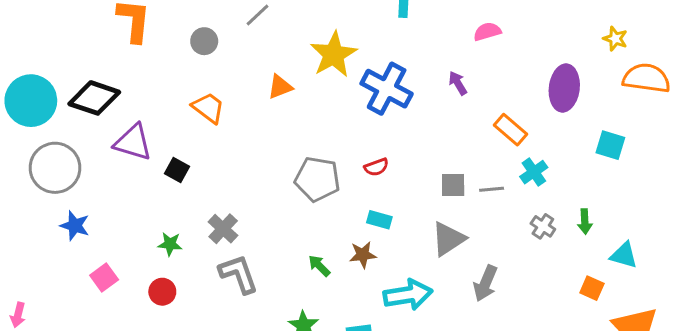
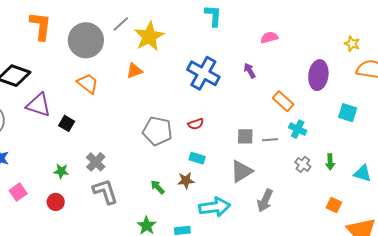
gray circle: (204, 41) -> (86, 40), size x2.0
yellow star: (334, 55) -> (149, 36), moved
cyan cross: (534, 172) -> (298, 129), turned -30
cyan triangle: (624, 255) -> (362, 173), moved

